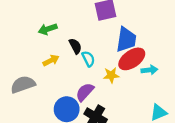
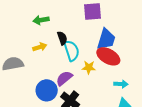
cyan semicircle: (88, 59) -> (72, 51), size x1.5
red ellipse: (132, 59) -> (108, 56), turned 55
cyan arrow: (149, 70) -> (121, 84), moved

